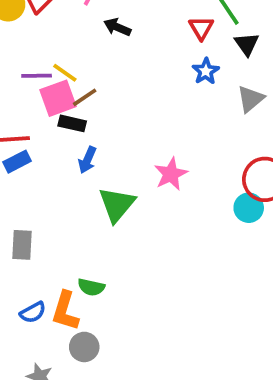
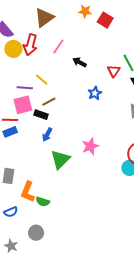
black arrow: (117, 27) -> (80, 62), moved
blue star: (206, 71) -> (95, 93), moved
yellow line: (65, 73) -> (42, 80), moved
pink square: (58, 98) -> (23, 105), moved
orange L-shape: (65, 311) -> (28, 192), moved

